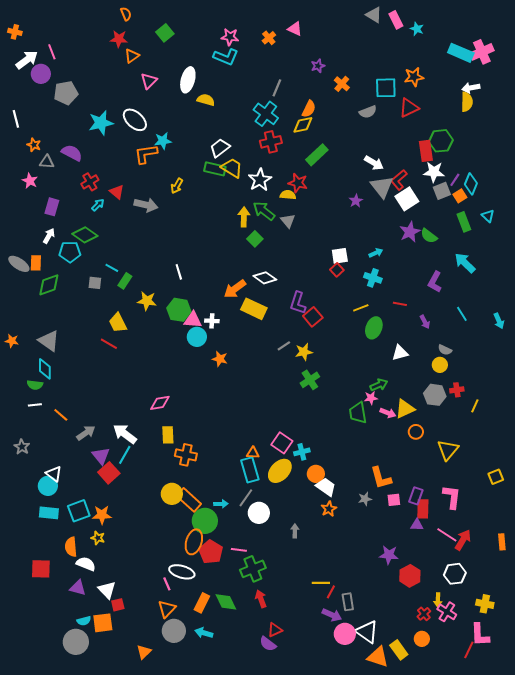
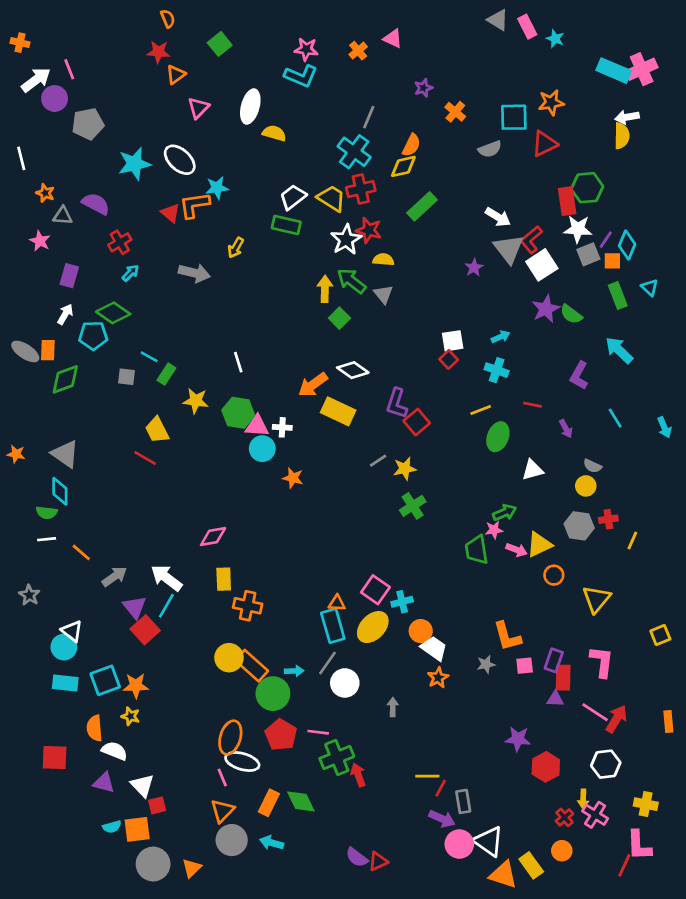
yellow trapezoid: (232, 168) -> (331, 198), moved
red star: (298, 183) -> (369, 230), moved
red triangle: (117, 192) -> (170, 213), moved
orange square: (460, 196) -> (612, 261), turned 32
orange ellipse: (194, 542) -> (230, 738), moved
red arrow: (261, 599) -> (358, 775), moved
red triangle: (275, 630) -> (378, 861), moved
gray circle: (76, 642) -> (153, 864), moved

